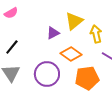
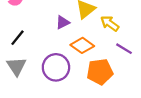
yellow arrow: (96, 34) -> (110, 23), turned -42

